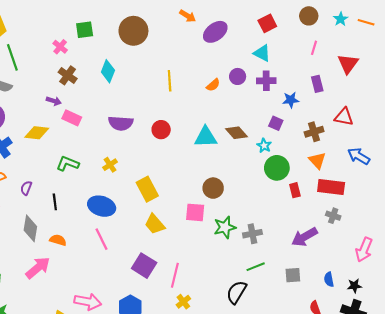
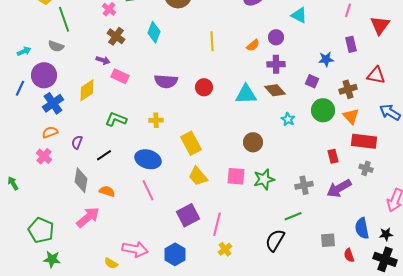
purple cross: (266, 81) -> (276, 64), moved
yellow diamond: (37, 133) -> (87, 90), turned -40
cyan star: (264, 146) -> (288, 119), moved
yellow cross: (110, 165) -> (156, 120), turned 32
green circle: (277, 168) -> (323, 110), moved
red rectangle: (295, 190) -> (333, 156), moved
black line: (55, 202) -> (104, 155), turned 63
pink square: (195, 212) -> (236, 176), moved
gray cross: (252, 234) -> (304, 185), moved
purple square: (144, 266) -> (188, 215), turned 30
gray square: (293, 275) -> (328, 240), moved
blue semicircle: (329, 279) -> (362, 228), size x1.5

